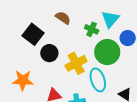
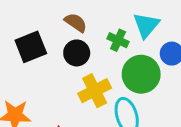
black square: (33, 34) -> (31, 47), turned 30
black circle: (49, 53) -> (77, 53), moved

